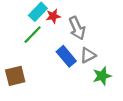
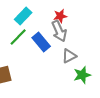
red star: (53, 16) -> (60, 16), moved
blue rectangle: (66, 56) -> (41, 42), moved

